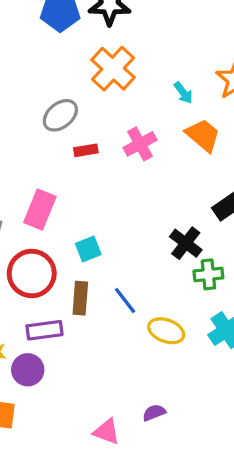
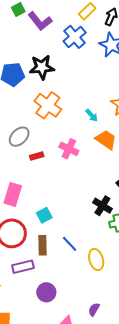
pink cross: (140, 144) -> (69, 149), turned -30
yellow ellipse: (166, 331) -> (96, 260), turned 60
purple circle: (28, 370) -> (46, 292), moved
purple semicircle: (154, 413) -> (94, 309), turned -32

